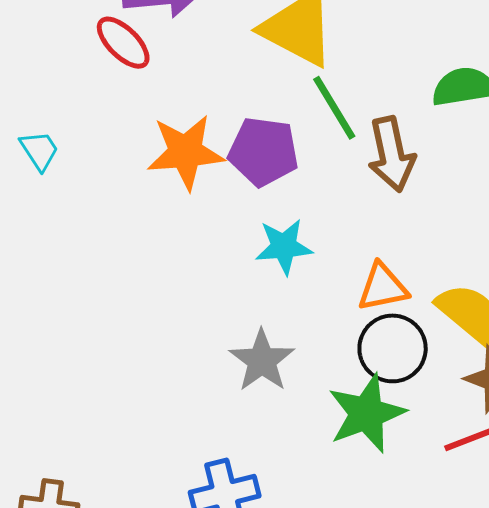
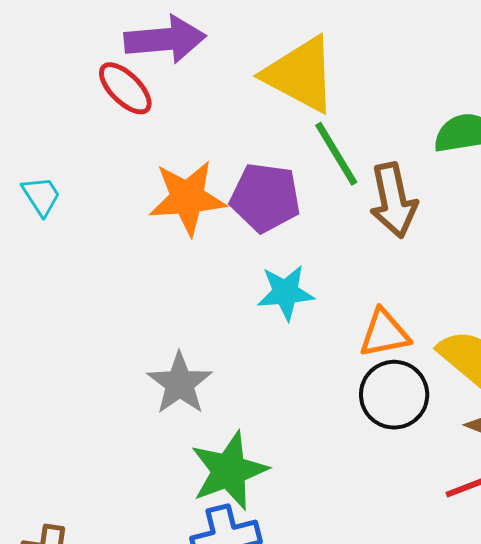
gray star: (262, 361) -> (180, 383), moved
green star: (367, 413) -> (229, 471), moved

